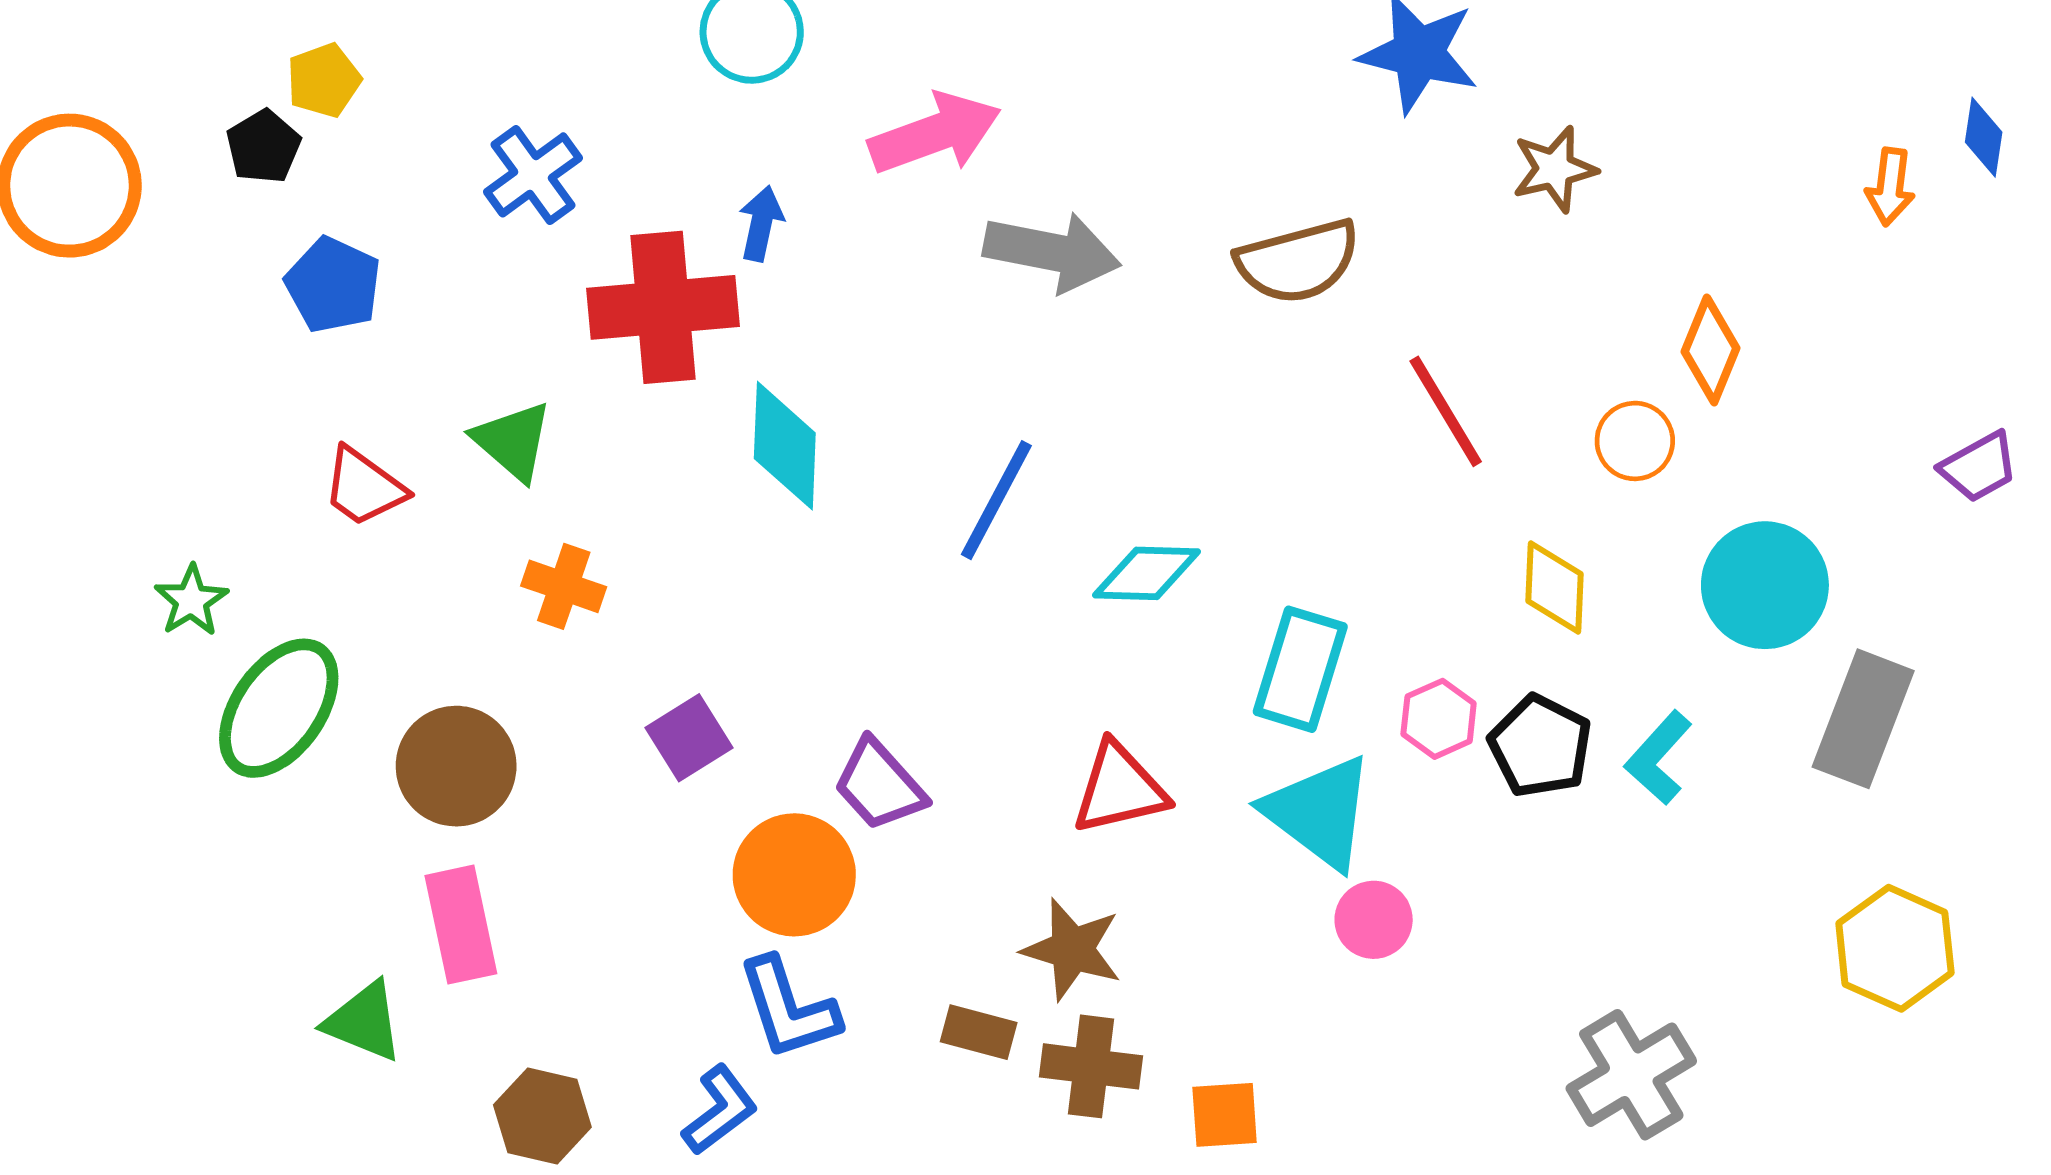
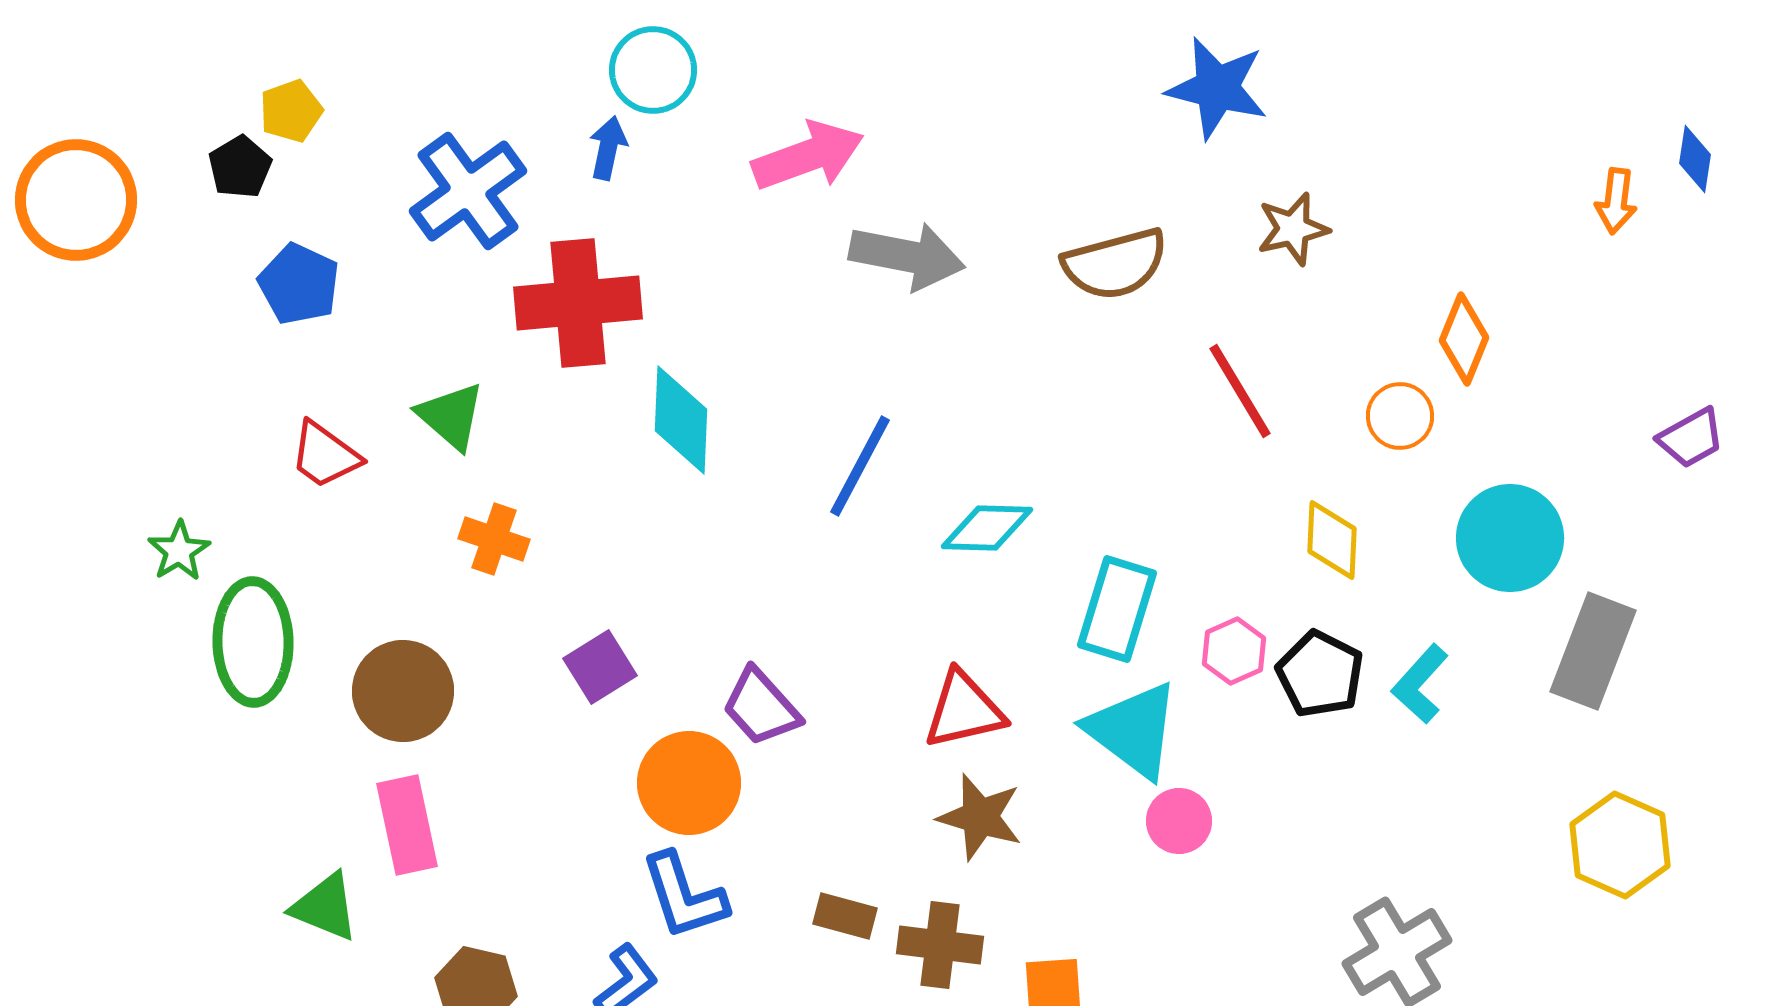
brown star: (1554, 169) -> (1293, 229), moved
blue cross: (533, 175) -> (468, 191), size x1.4
blue arrow: (761, 223) -> (608, 148), moved
green ellipse: (279, 708) -> (253, 642), turned -36
brown star: (1072, 949) -> (980, 817), moved

